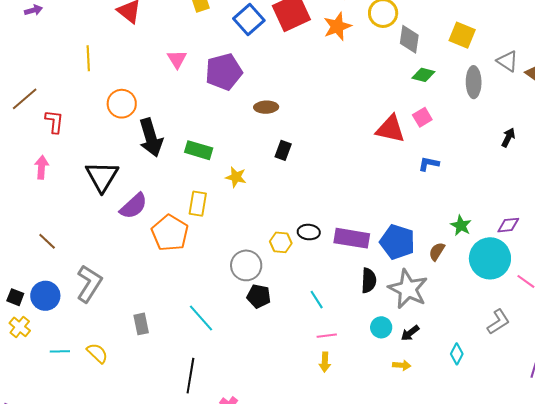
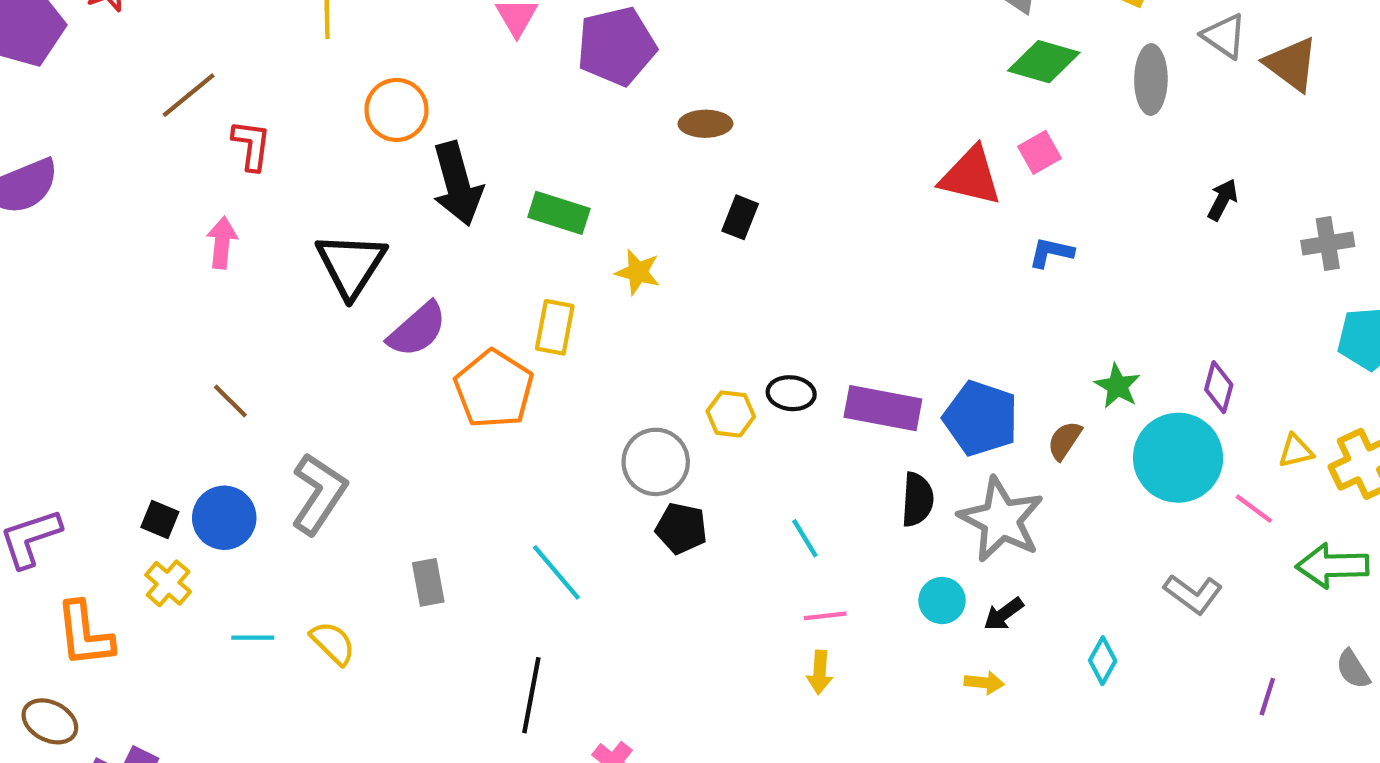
green diamond: (423, 75) -> (1044, 62), size x1.4
purple diamond: (508, 225) -> (1219, 387), turned -70
gray L-shape: (498, 322) -> (1193, 594), turned 68

